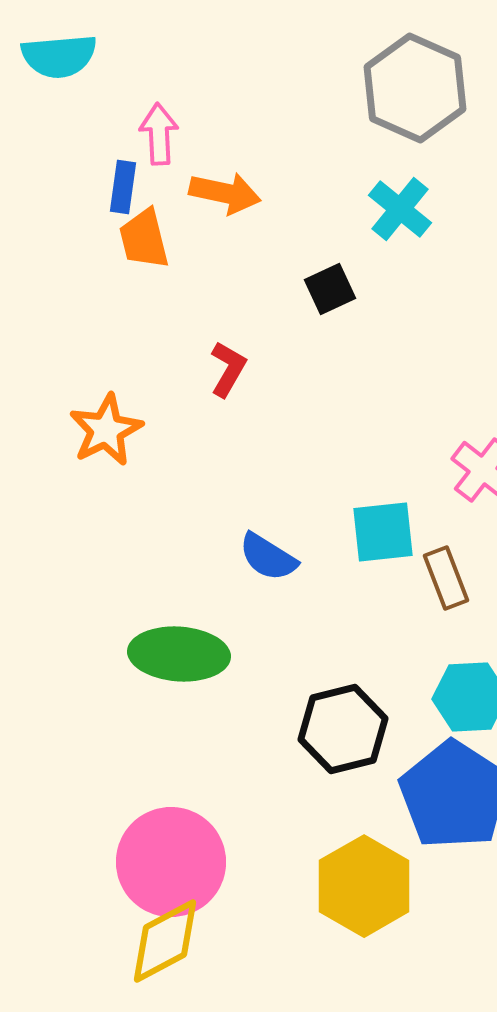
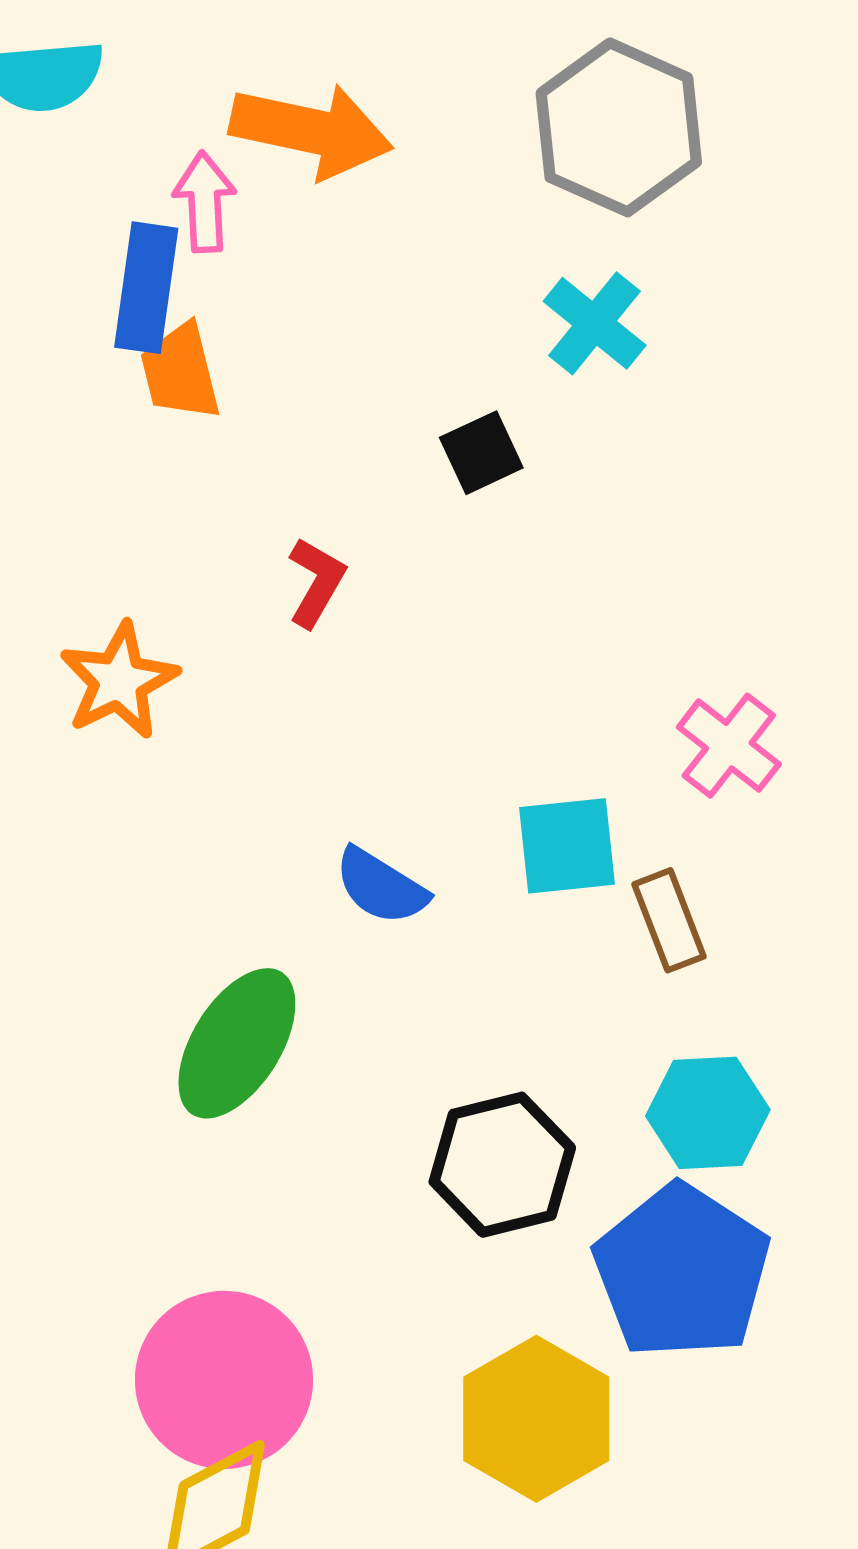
blue rectangle: (123, 187) -> (146, 288), size x1.5
orange arrow: (225, 193) -> (311, 131), moved, size x1.4
green ellipse: (179, 654) -> (237, 1043), turned -62

